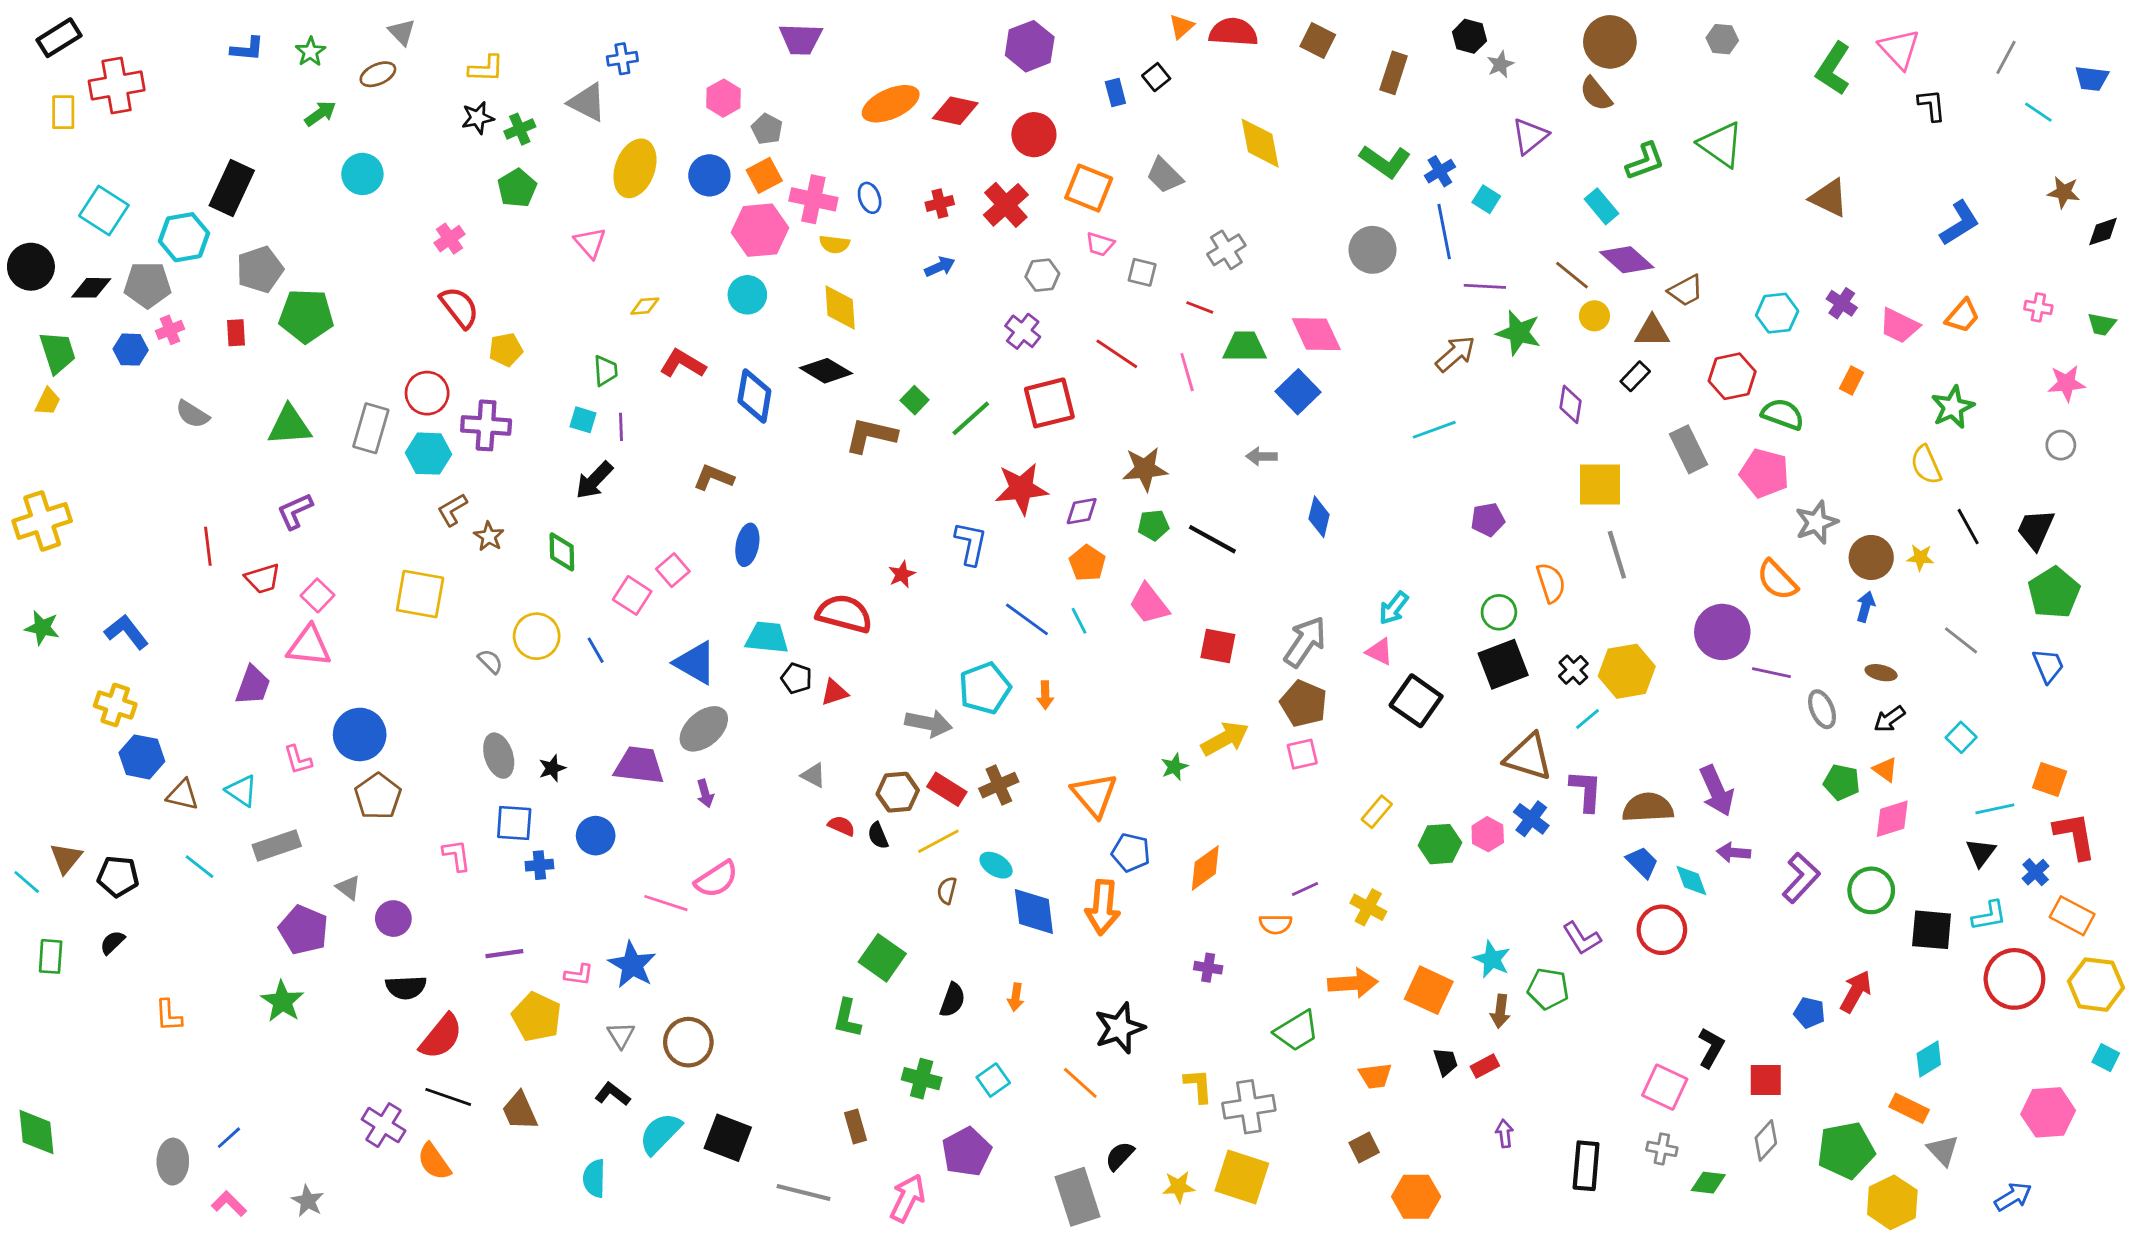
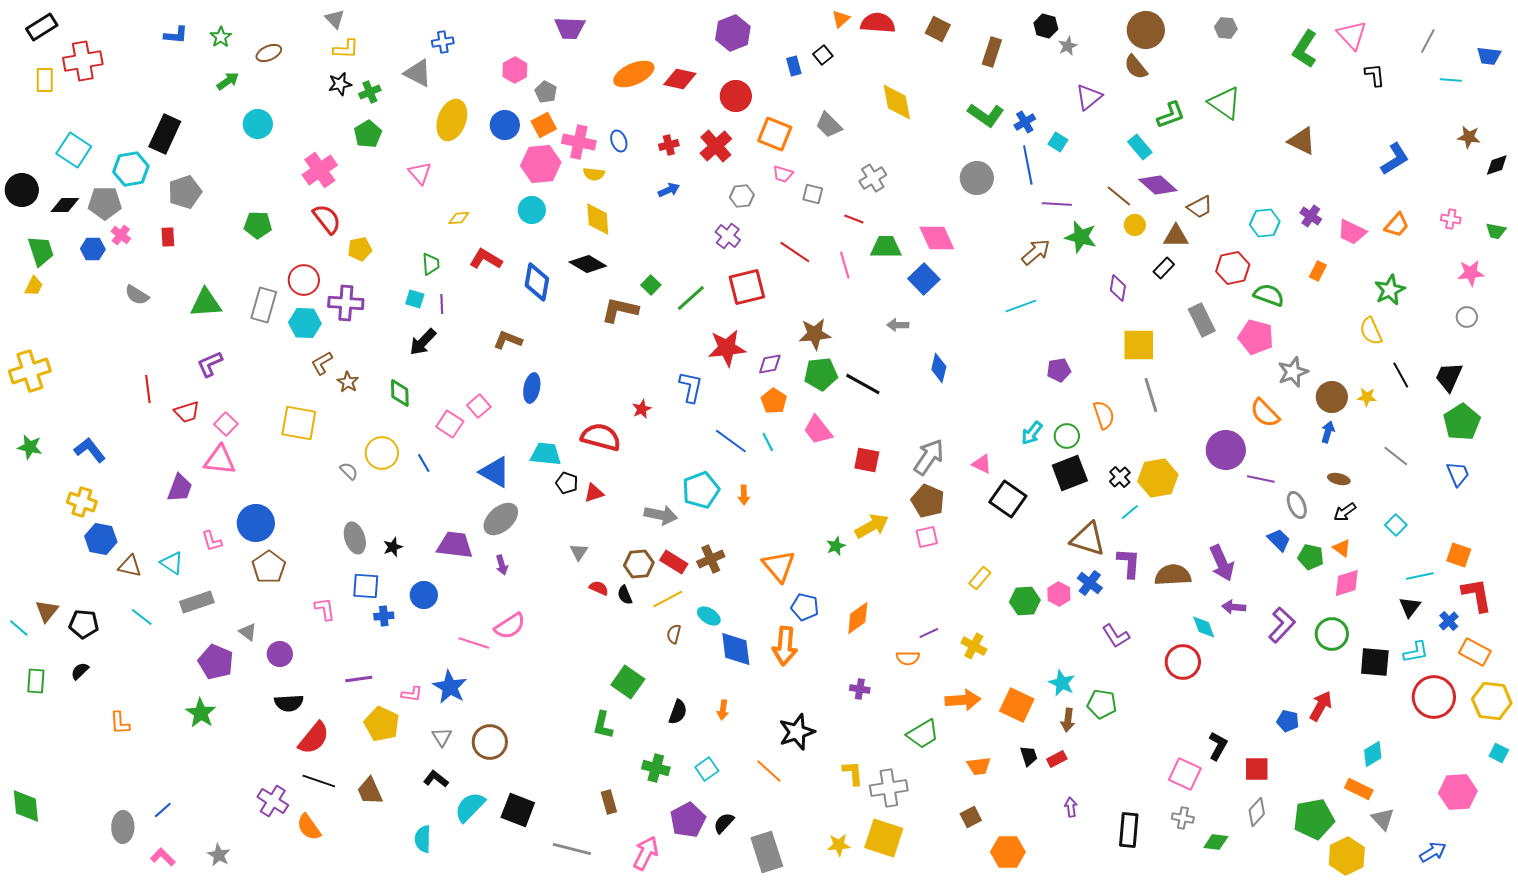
gray triangle: (402, 32) -> (335, 19), moved
cyan line: (2038, 112) -> (1451, 80), turned -30
pink cross: (450, 239) -> (320, 170), size x1.6
green pentagon: (306, 316) -> (258, 225), moved, size x0.7
pink cross: (170, 330) -> (121, 235), turned -30
green pentagon: (1153, 525) -> (821, 374), size x1.5
cyan arrow: (1394, 608) -> (1032, 433), moved
gray triangle: (813, 775) -> (579, 552), turned 36
blue trapezoid: (1642, 862) -> (1279, 540), moved
purple L-shape: (1582, 938) -> (1116, 636), moved
black semicircle: (1120, 1156) -> (724, 823), moved

